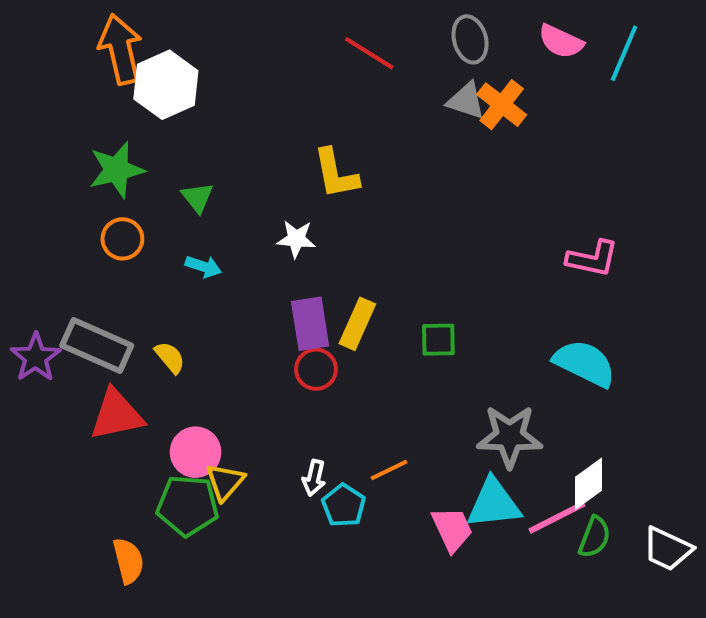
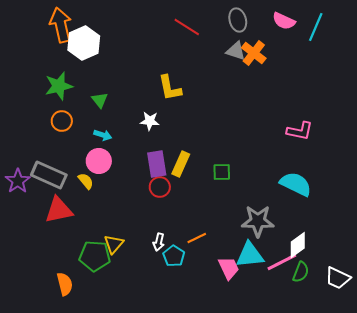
pink circle: (196, 452) -> (99, 161), moved

